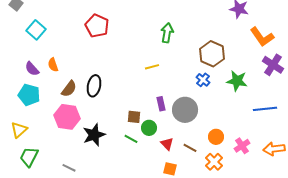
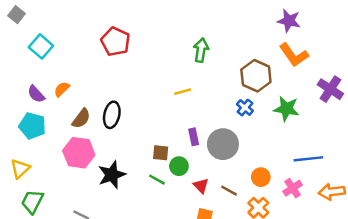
orange L-shape: (262, 37) -> (294, 55), moved
orange semicircle: (53, 65) -> (62, 89), turned 64
blue line: (265, 109) -> (308, 159), moved

